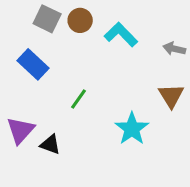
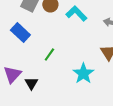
black triangle: (50, 144) -> (31, 83), turned 40

